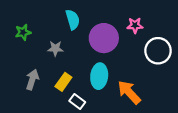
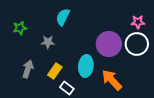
cyan semicircle: (73, 20) -> (63, 17), turned -138
pink star: (135, 25) -> (138, 22), moved
purple circle: (104, 38) -> (109, 44), moved

